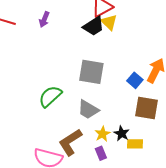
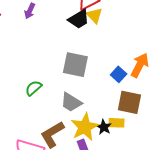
green semicircle: (50, 96) -> (33, 88), size x0.7
yellow star: (102, 134) -> (85, 127), size x1.8
yellow rectangle: (135, 144) -> (116, 123), moved

